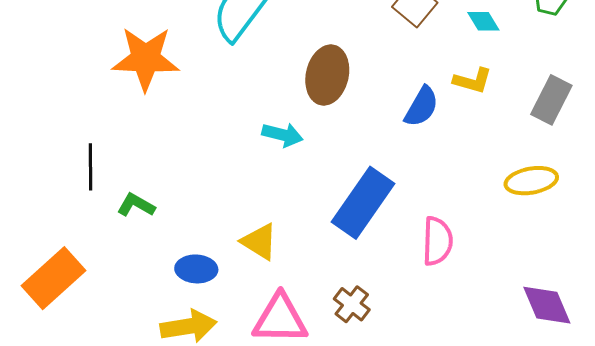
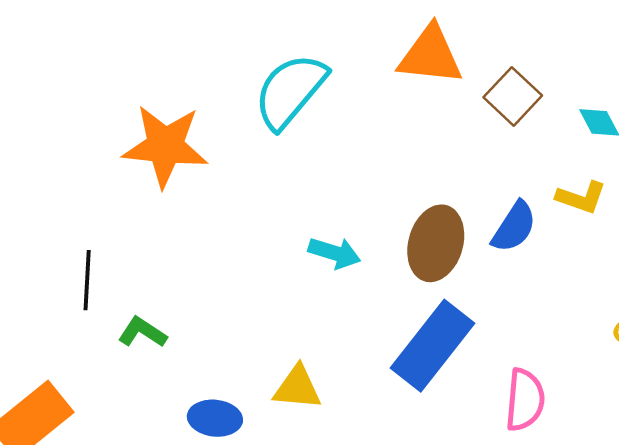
brown ellipse: (327, 75) -> (436, 243), moved
yellow triangle: (259, 242) -> (297, 388), turned -30

